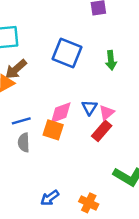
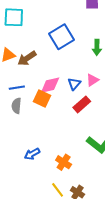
blue square: (67, 53) -> (62, 37), turned 30
brown arrow: (16, 69) -> (27, 58), moved
pink triangle: (107, 112) -> (93, 80), moved

